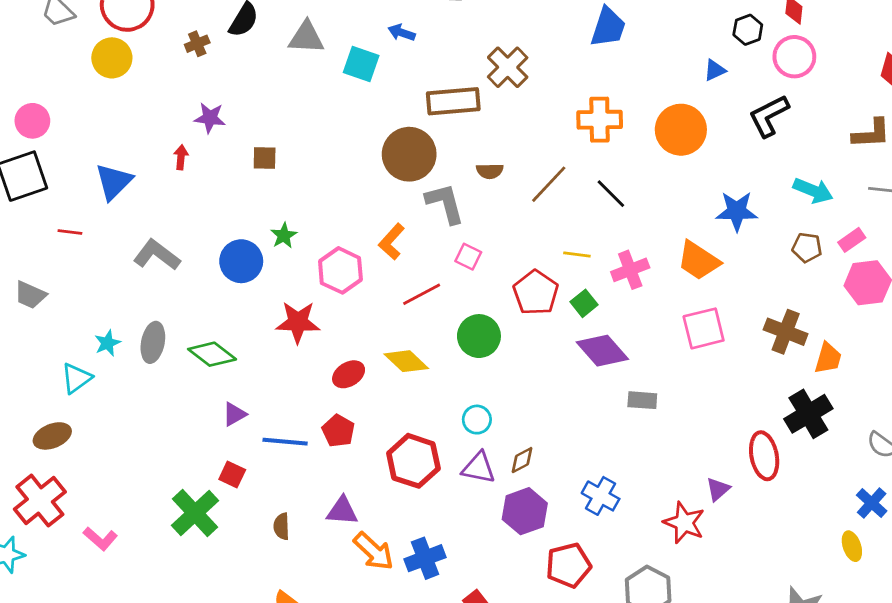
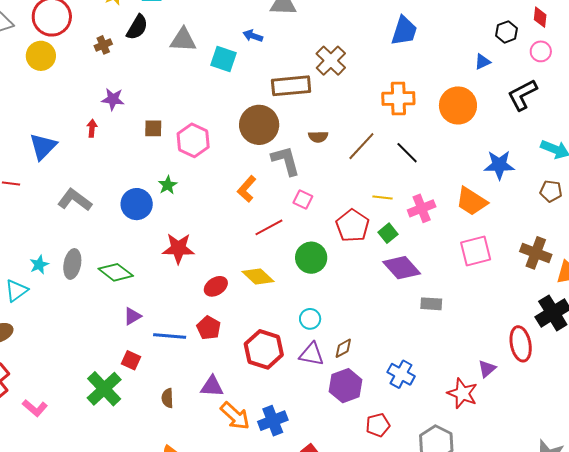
pink circle: (794, 57) -> (541, 51), size x0.7
pink hexagon: (340, 270) -> (193, 140), moved
red pentagon: (568, 565) -> (378, 425), size x0.7

